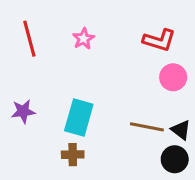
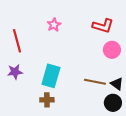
red line: (29, 39) -> (17, 41), moved

